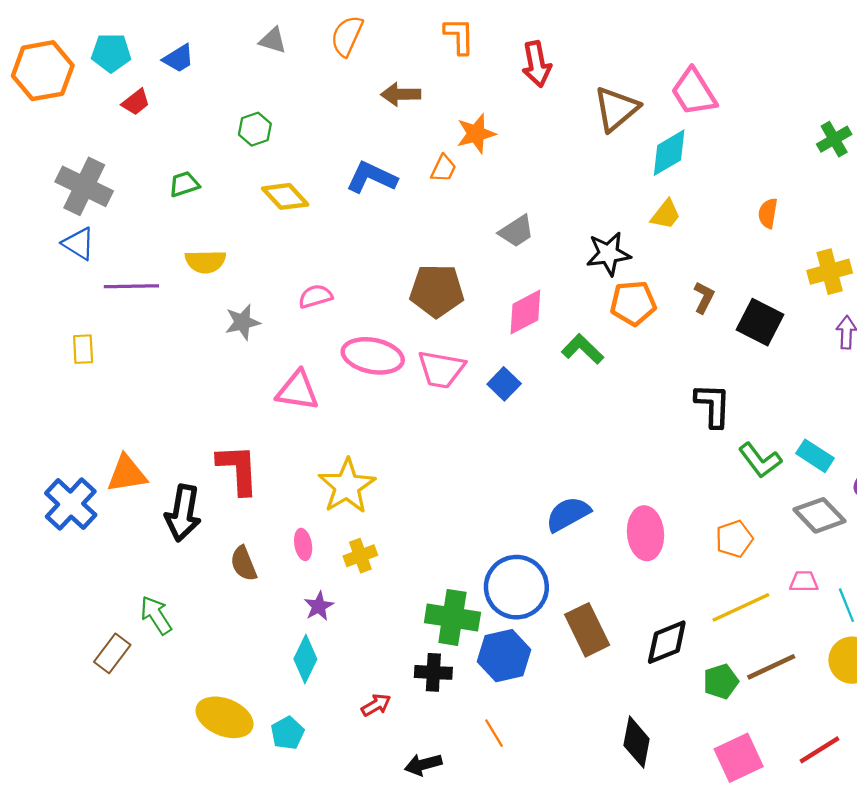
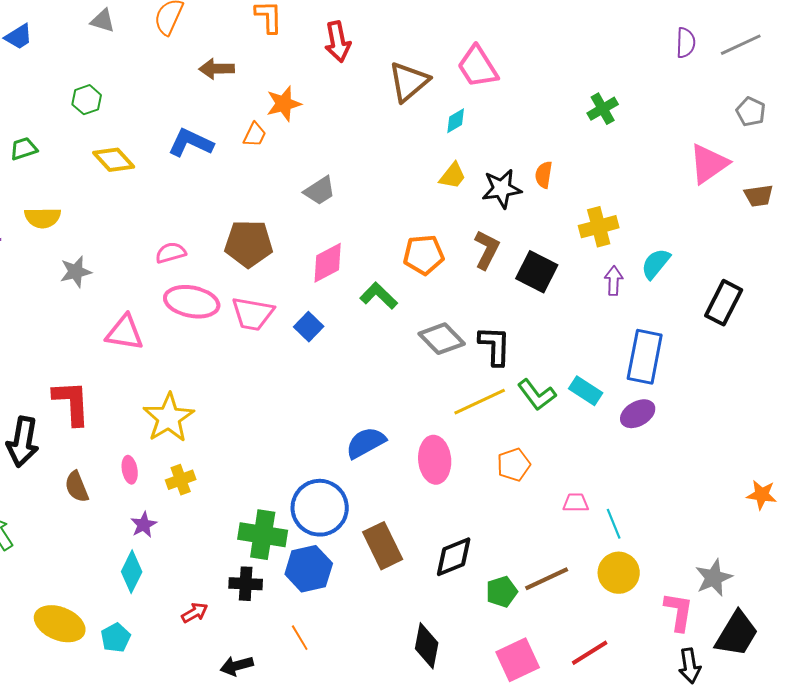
cyan diamond: (669, 153) -> (456, 121), size x0.6
black star: (608, 254) -> (502, 189), moved
pink semicircle: (315, 296) -> (171, 253), moved
brown L-shape: (704, 297) -> (487, 250), size x1.4
gray diamond: (820, 515) -> (442, 339), moved
yellow line: (741, 607) -> (480, 402), moved

